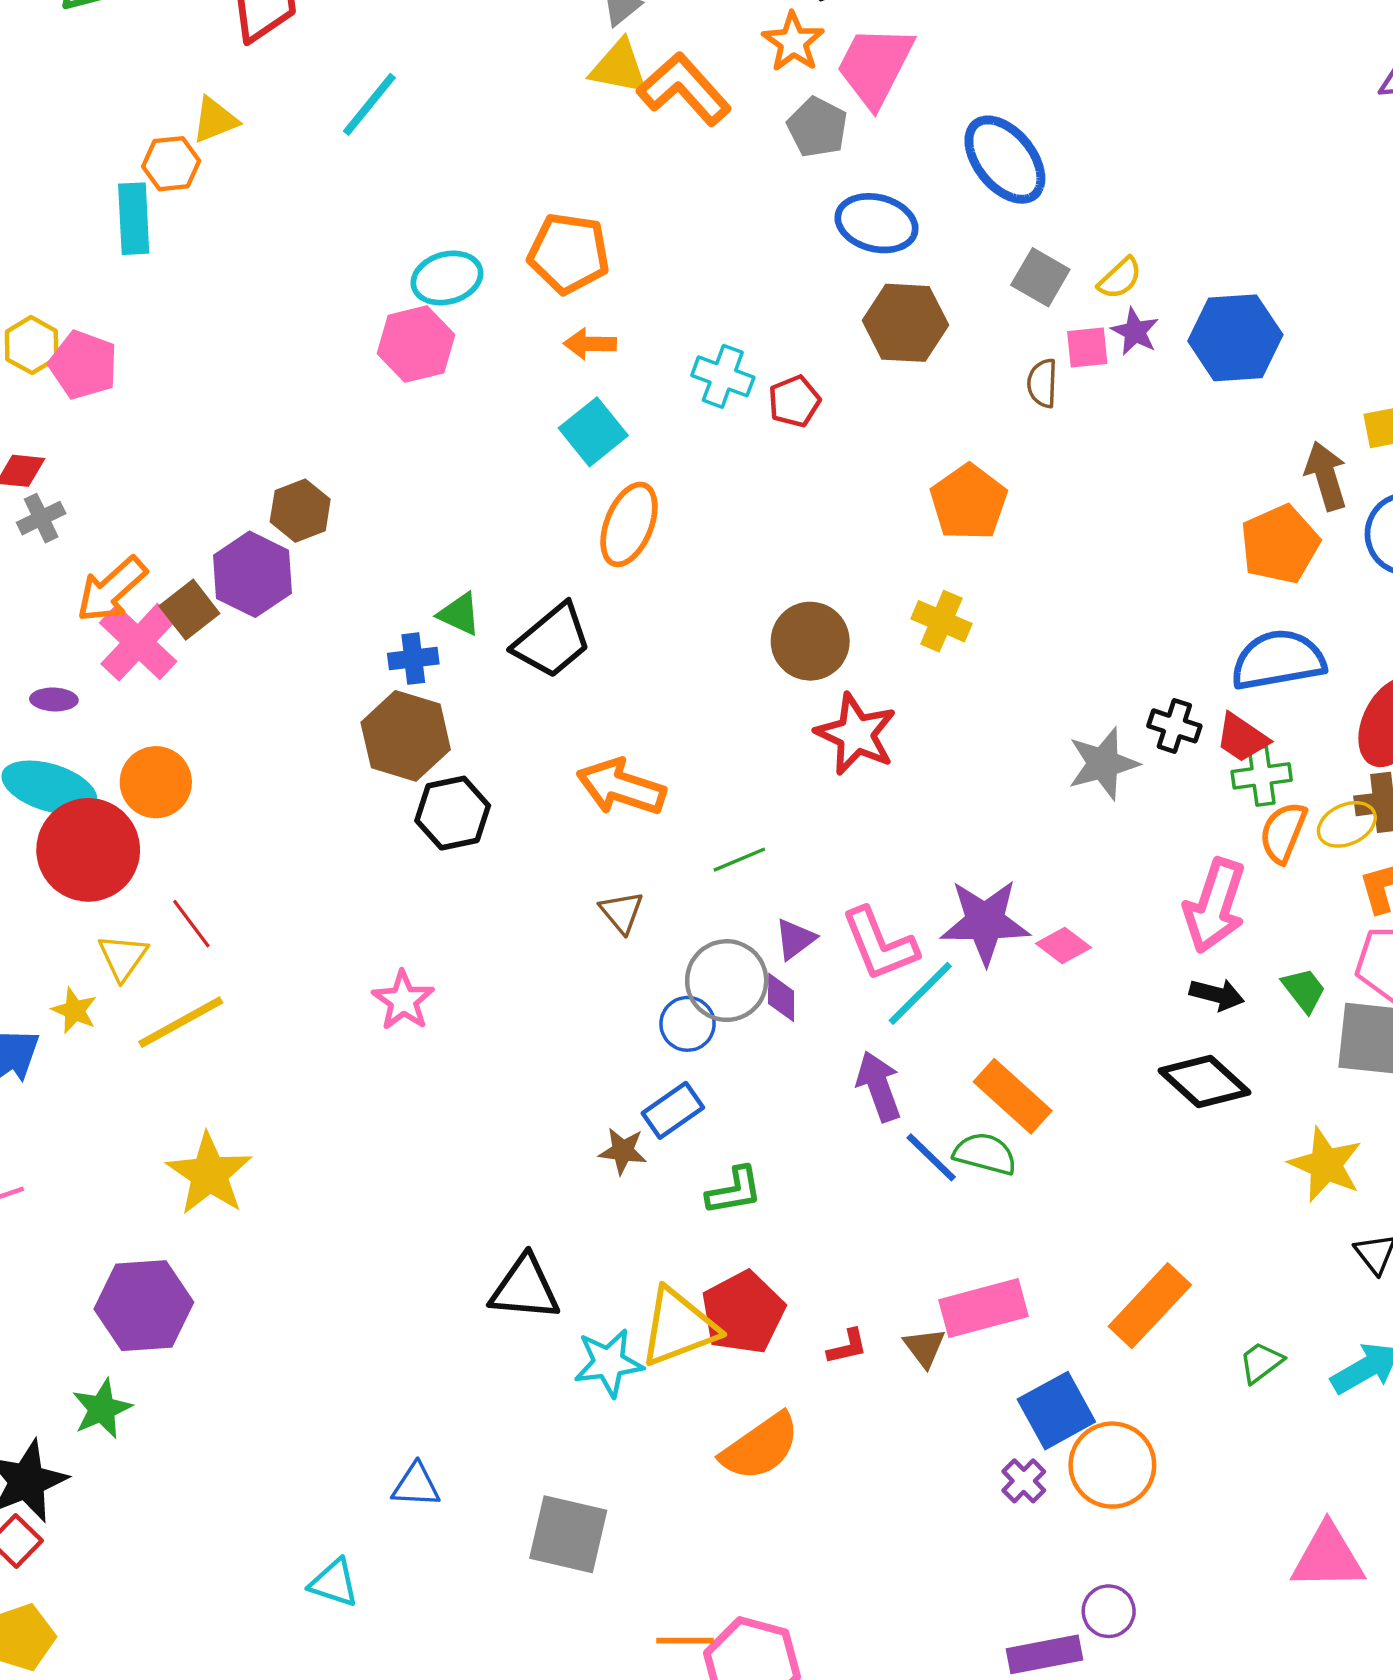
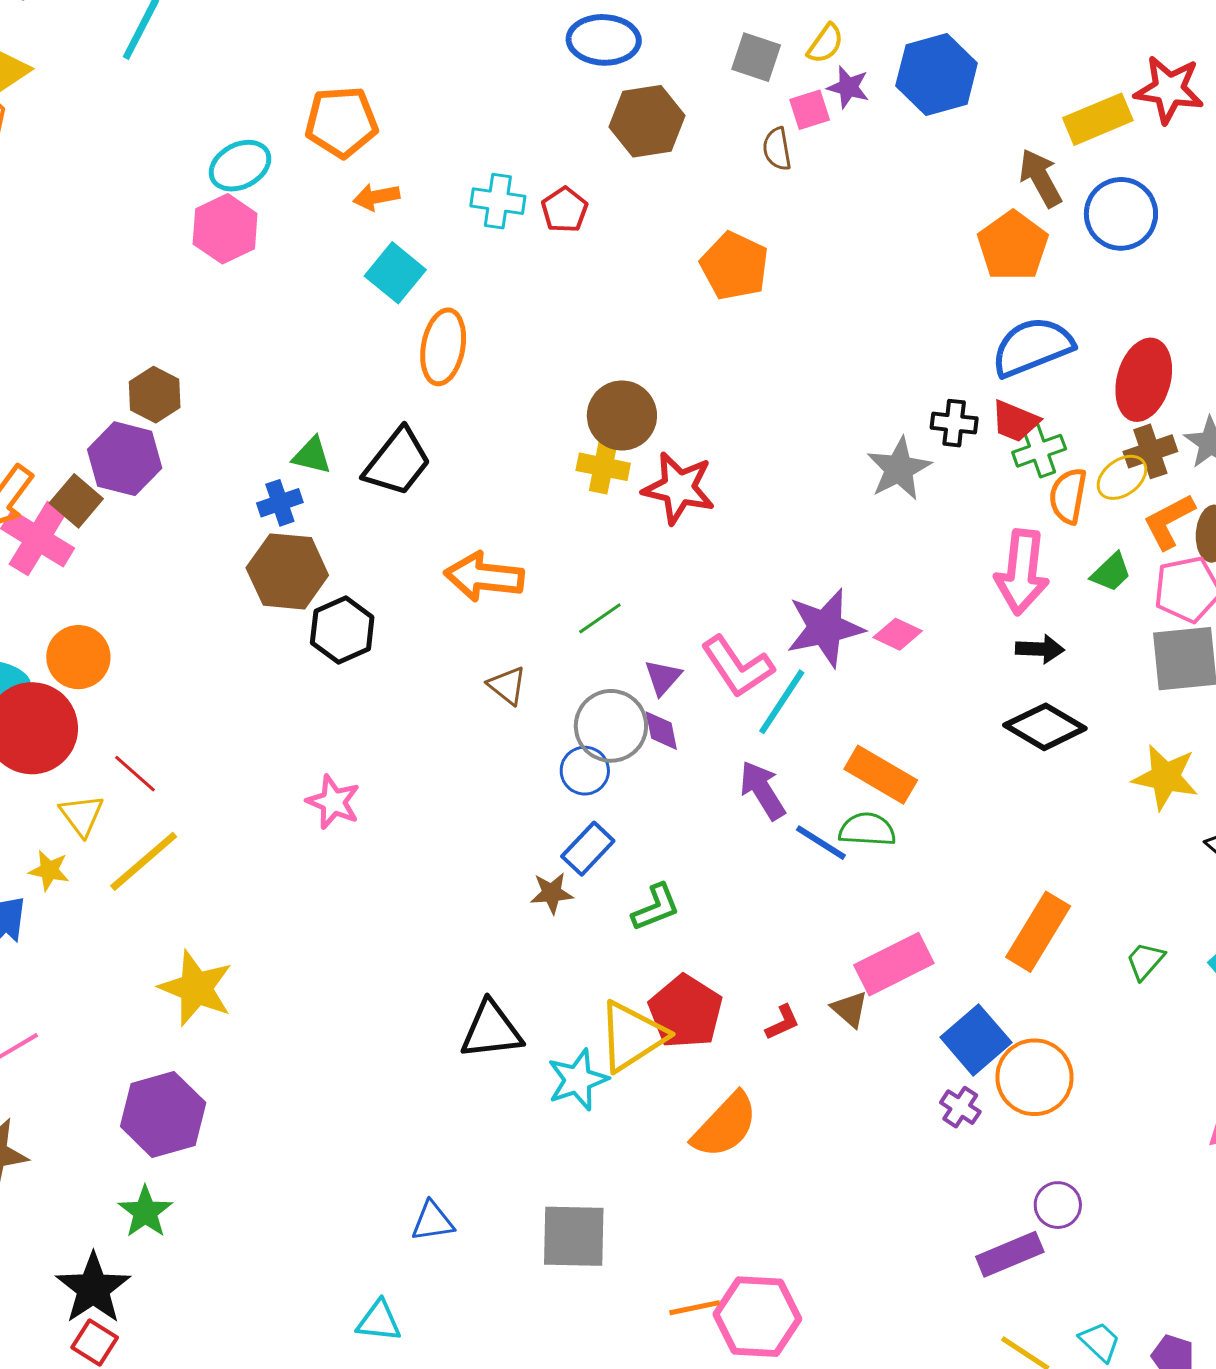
yellow cross: (941, 621) -> (603, 467), moved
green trapezoid: (1304, 990) -> (1111, 572), moved, turned 96

